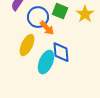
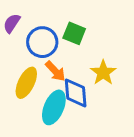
yellow star: (85, 14) -> (103, 73), moved
orange arrow: (47, 28) -> (55, 71), moved

